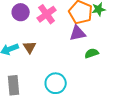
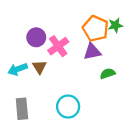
purple circle: (21, 12) -> (36, 37), moved
pink cross: (47, 14) -> (58, 46), moved

